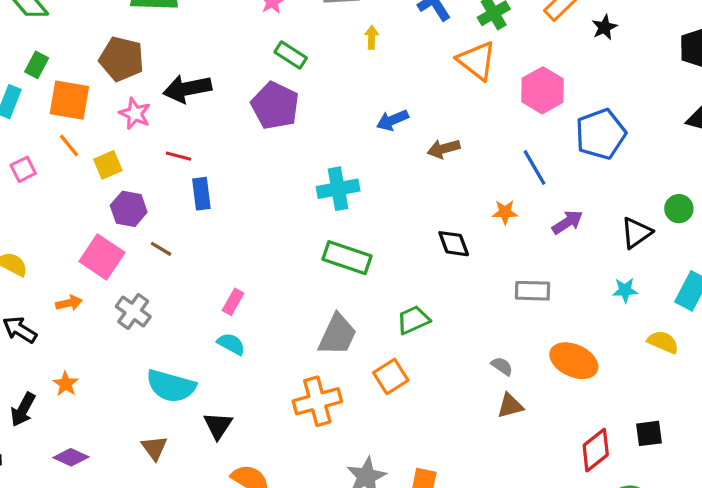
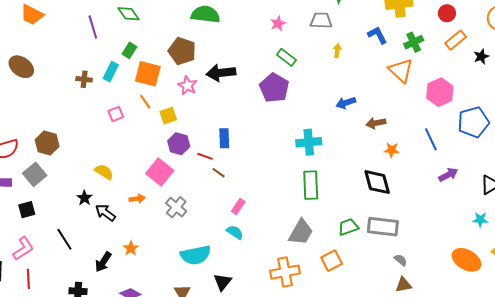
red line: (178, 156) -> (205, 156), moved
orange star: (505, 212) -> (392, 150), moved
black diamond: (454, 244) -> (377, 182), size x1.4
brown line: (161, 249) -> (218, 173), moved
green rectangle: (347, 258) -> (311, 185), turned 64
gray rectangle: (533, 291) -> (383, 227), moved, size x1.4
orange ellipse: (574, 361) -> (467, 260), moved
cyan semicircle: (171, 386) -> (196, 255), turned -32

